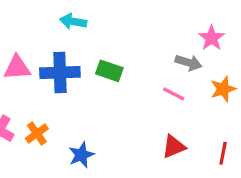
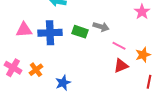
gray arrow: (188, 63) -> (101, 27), moved
orange star: (223, 89) -> (143, 55), moved
red triangle: (174, 147) -> (121, 66), moved

